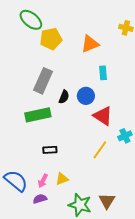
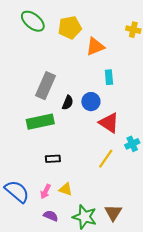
yellow pentagon: (51, 39) -> (70, 28), moved
yellow triangle: (62, 179) -> (66, 189), turned 40
purple semicircle: (40, 199) -> (51, 216), moved, turned 40

